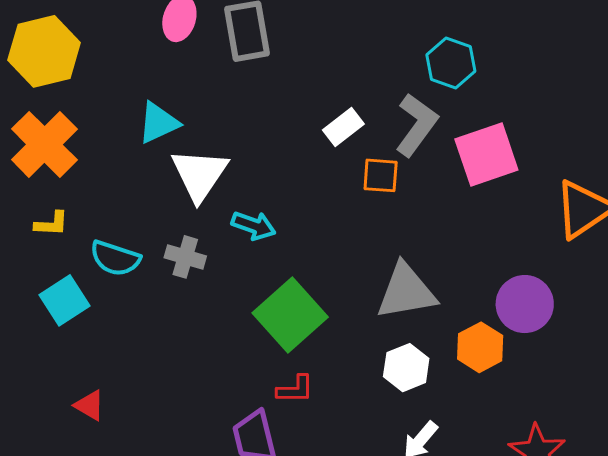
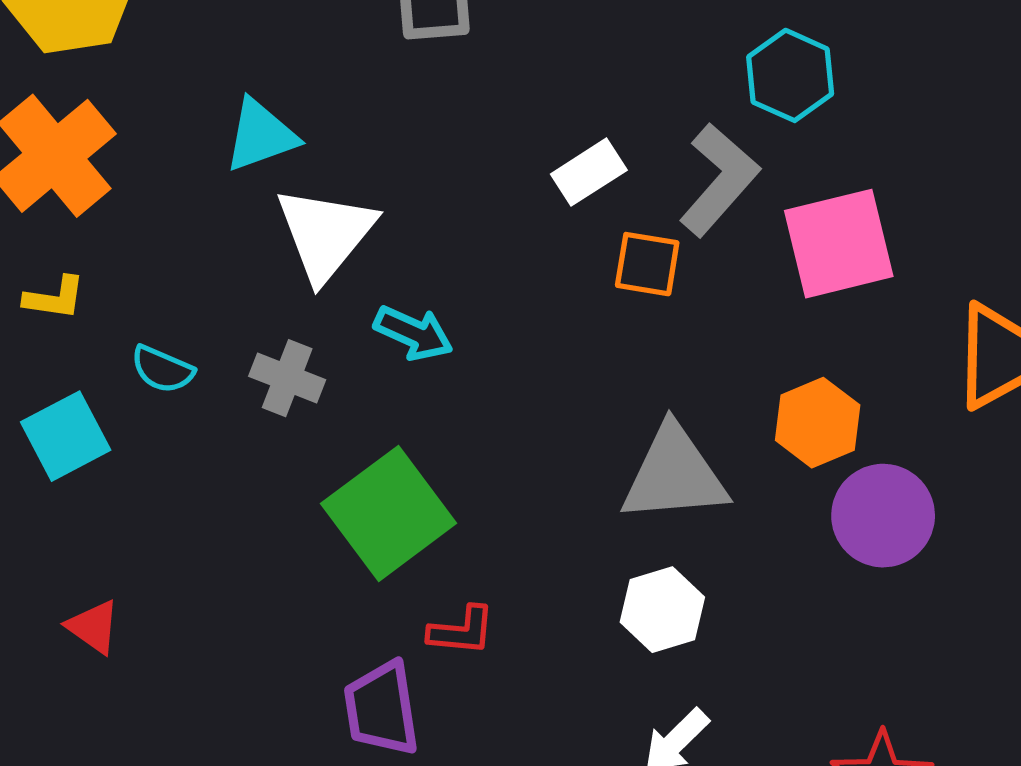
cyan semicircle: (115, 258) -> (162, 369), size x0.7
green square: (290, 315) -> (389, 513), moved
orange hexagon: (480, 347) -> (818, 423), moved

